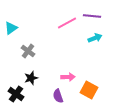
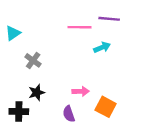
pink line: (67, 23) -> (79, 27), turned 30
cyan arrow: (95, 38) -> (102, 47), moved
black cross: (16, 94) -> (19, 112), turned -35

